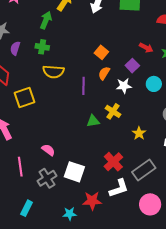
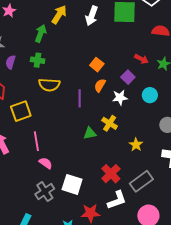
pink line: (20, 167) -> (36, 141), moved

